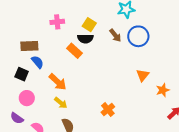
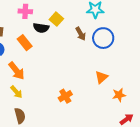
black semicircle: (85, 39) -> (41, 28), moved
orange rectangle: (74, 51) -> (25, 43), moved
orange cross: (108, 110) -> (65, 96), moved

